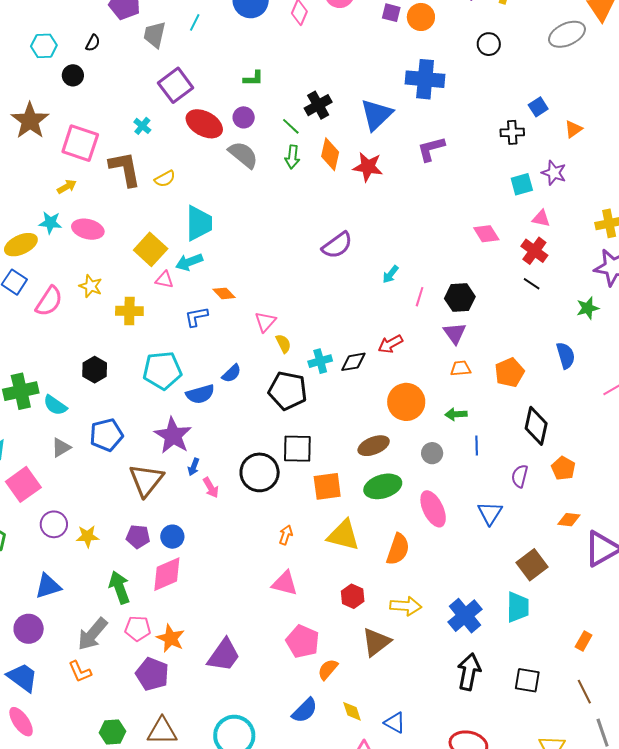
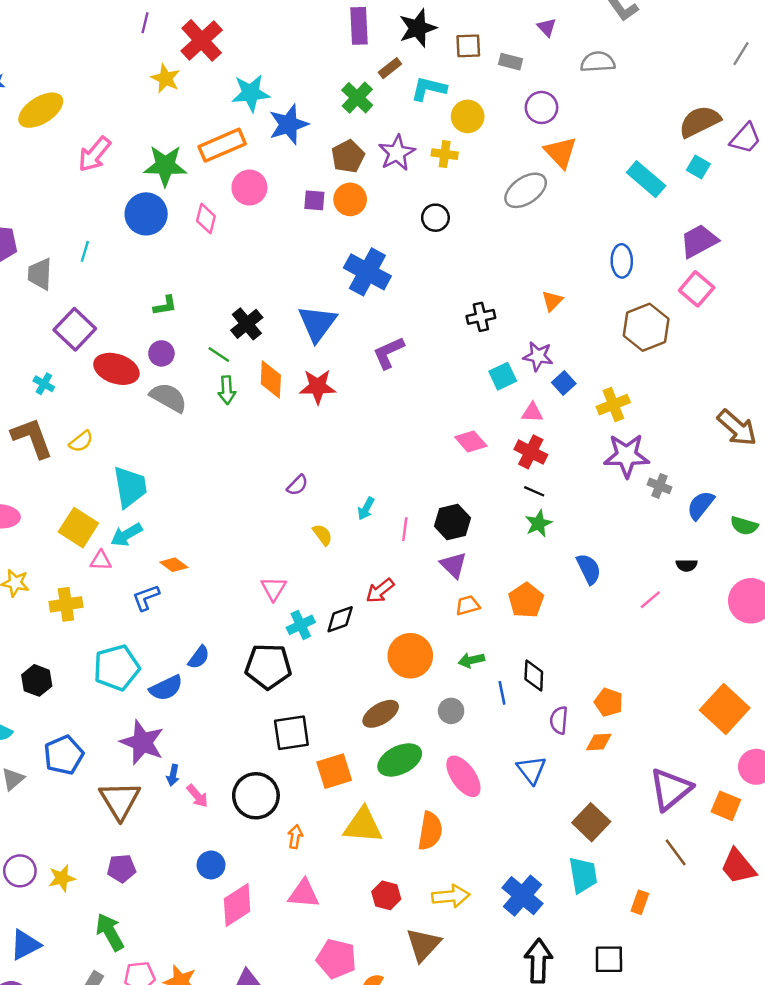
blue cross: (425, 79) -> (367, 272), turned 33
blue square: (538, 107) -> (564, 383), moved
purple semicircle: (337, 245) -> (297, 485), size x0.6
green star: (588, 308) -> (539, 524), moved
pink triangle: (265, 322) -> (274, 589), moved
yellow semicircle: (283, 344) -> (322, 535), moved
black diamond: (536, 426) -> (534, 675), moved, size x0.7
black circle: (260, 472) -> (256, 796), moved
orange diamond: (569, 520) -> (599, 742), moved
blue circle: (172, 537) -> (211, 865), moved
pink diamond: (167, 574) -> (237, 905), moved
orange rectangle: (584, 641) -> (640, 902), moved
brown line: (584, 692) -> (676, 852), moved

